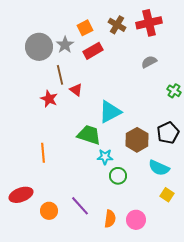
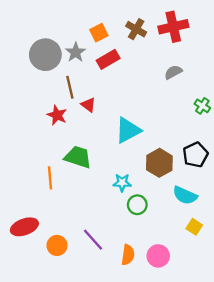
green trapezoid: (89, 135) -> (78, 157), moved

